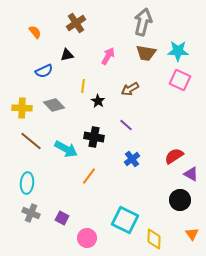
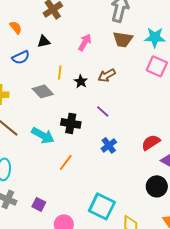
orange semicircle: (35, 32) -> (16, 27), moved
black star: (98, 101) -> (81, 81), moved
gray diamond: (54, 105) -> (43, 91), moved

